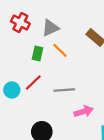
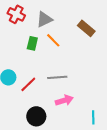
red line: (33, 82) -> (28, 84), moved
pink arrow: (84, 111) -> (64, 100), moved

